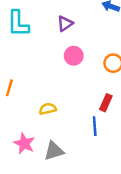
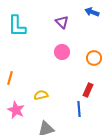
purple triangle: (65, 24) -> (62, 22), moved, turned -40
pink star: (24, 143) -> (16, 110), moved

